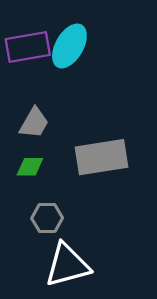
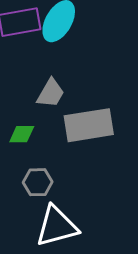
gray trapezoid: (34, 123) -> (51, 93), moved

